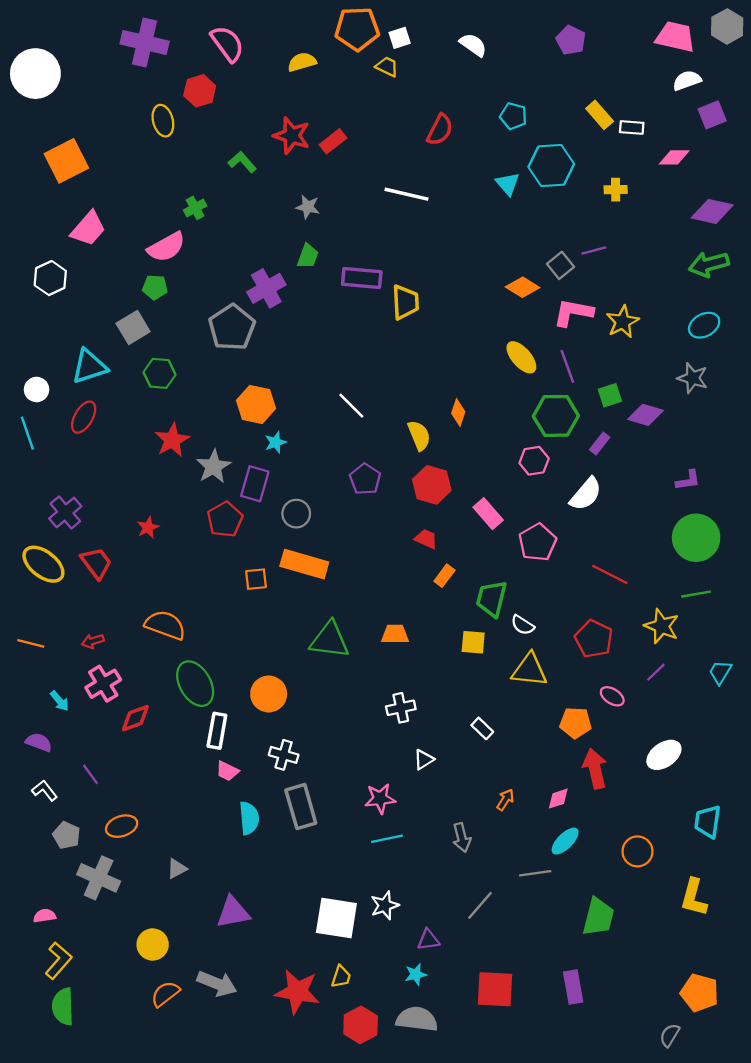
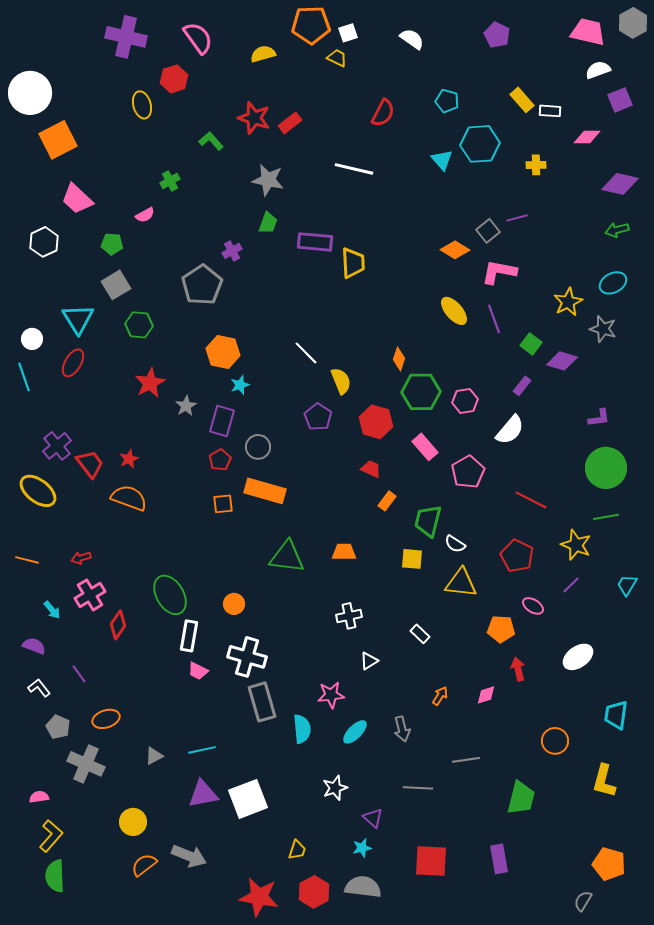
white circle: (35, 74) -> (30, 93), moved
gray star: (308, 207) -> (268, 180), size x1.5
pink trapezoid: (88, 229) -> (77, 199), turned 92
pink semicircle: (166, 247) -> (145, 215), size x0.6
green arrow: (709, 264) -> (617, 230), size x0.7
green pentagon: (155, 287) -> (112, 244), moved
purple cross: (266, 288) -> (232, 251), size x0.6
yellow star: (623, 322) -> (568, 302), moved
cyan triangle: (89, 367) -> (78, 319), turned -44
green square: (610, 395) -> (531, 344), turned -35
green hexagon: (556, 416) -> (421, 392), moved
yellow semicircle: (419, 435) -> (341, 381), moved
gray star: (213, 466) -> (186, 406), size x0.7
red pentagon: (225, 519) -> (220, 460), moved, size x0.7
red trapezoid: (96, 563) -> (90, 464), moved
orange semicircle: (165, 625) -> (129, 498), moved
orange circle: (269, 694) -> (234, 604), size x0.7
red diamond: (135, 718) -> (118, 625), turned -36
white cross: (284, 755) -> (247, 657), size x1.5
red arrow: (595, 769) -> (518, 669), size x0.7
cyan semicircle: (249, 818) -> (302, 729), moved
cyan line: (387, 839) -> (202, 750), moved
cyan ellipse: (565, 841) -> (355, 732), moved
gray line: (480, 905) -> (418, 788), turned 52
white square: (336, 918) -> (248, 799), moved, turned -30
purple triangle: (428, 940) -> (373, 818), turned 50
red star: (297, 992) -> (259, 897), moved

